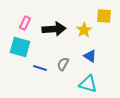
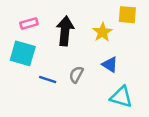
pink rectangle: (25, 23) -> (29, 23), turned 48
black arrow: (54, 29) -> (65, 31), turned -80
cyan triangle: (88, 84) -> (121, 97), moved

